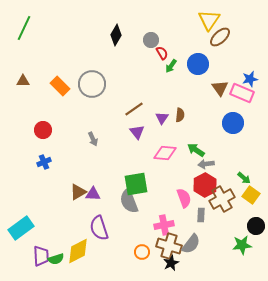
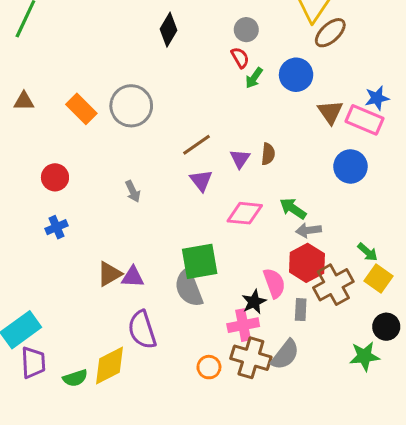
gray circle: (151, 40) -> (246, 30), moved
purple trapezoid: (41, 256) -> (33, 362), moved
black star: (171, 263) -> (254, 302), moved

